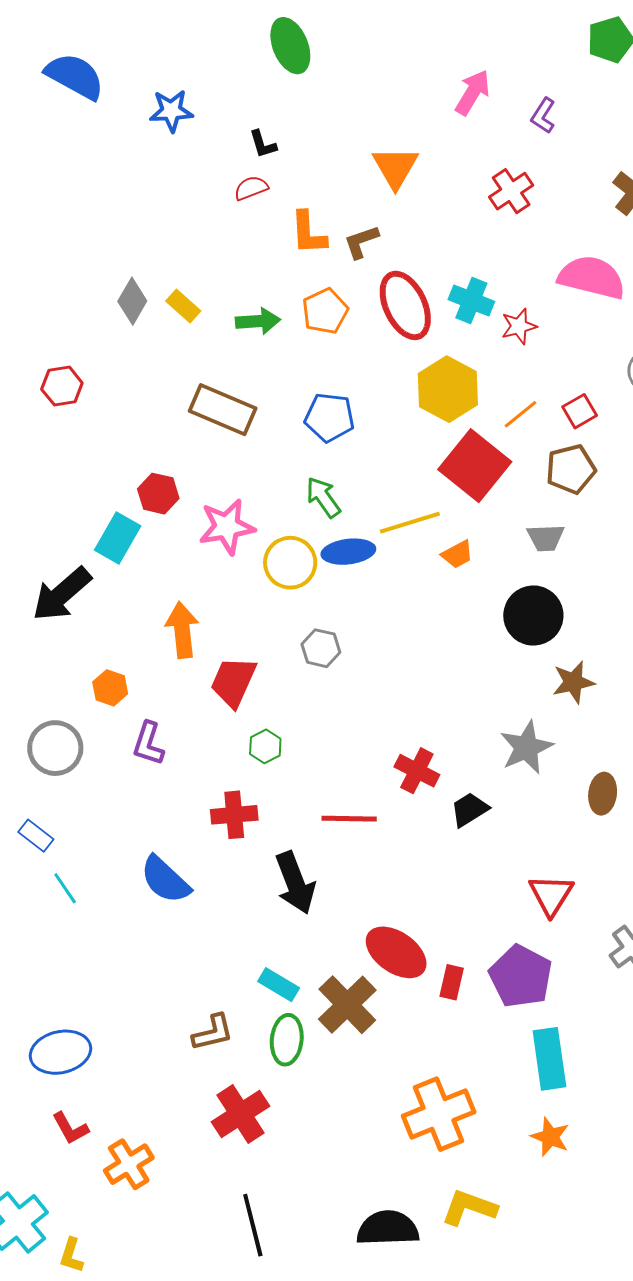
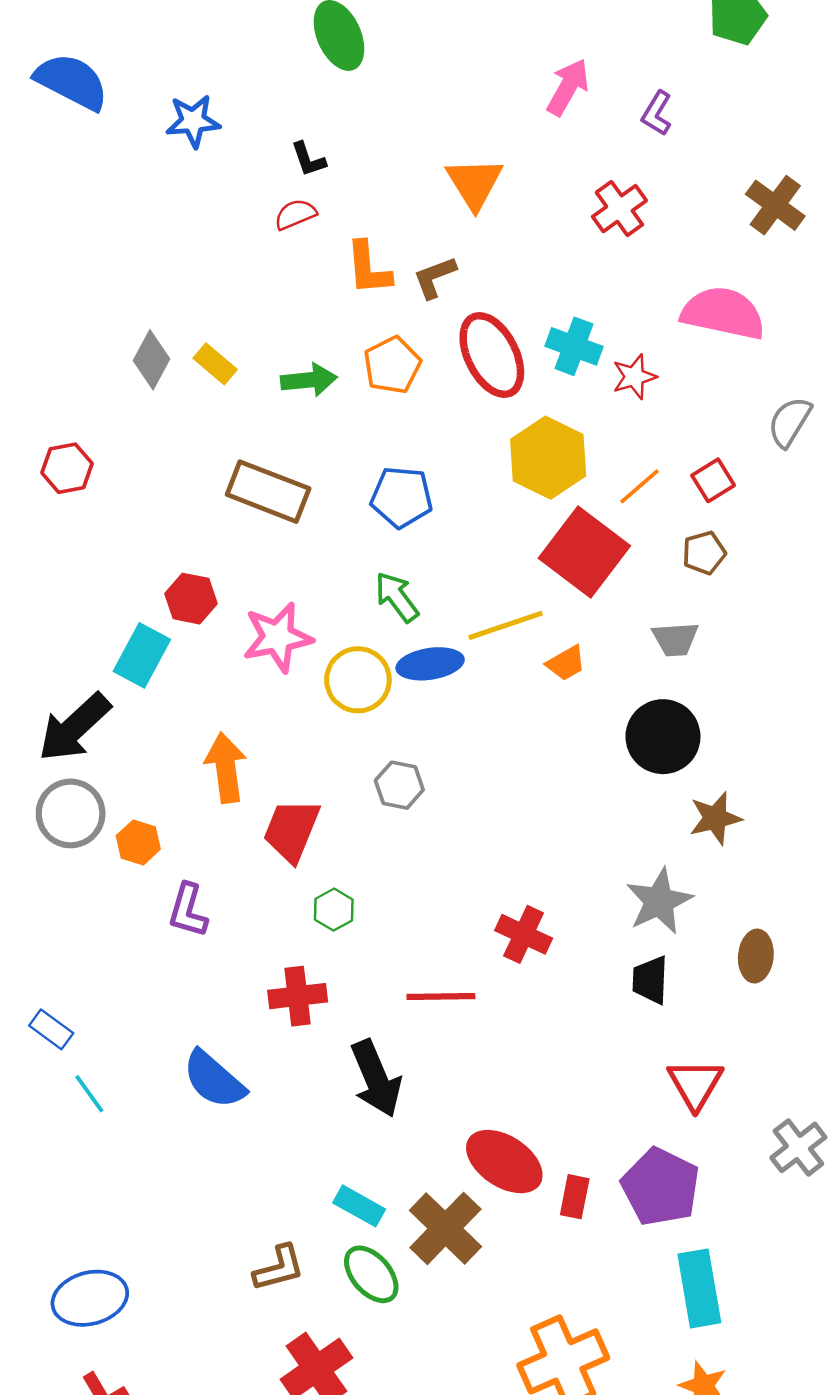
brown pentagon: (571, 469) -> (704, 553), size x0.7
gray circle: (55, 748) -> (71, 813), moved
black trapezoid: (469, 810) -> (650, 980), moved, turned -54
green ellipse: (287, 1040) -> (371, 1274), turned -45

